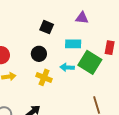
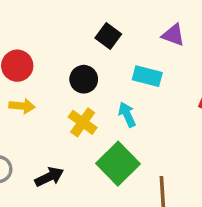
green square: (90, 62) -> (118, 164), moved
cyan arrow: (67, 67) -> (127, 115), turned 48

